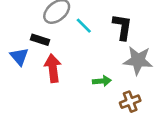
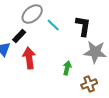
black rectangle: (40, 40) -> (19, 36), turned -64
green arrow: (102, 81) -> (67, 68), turned -72

